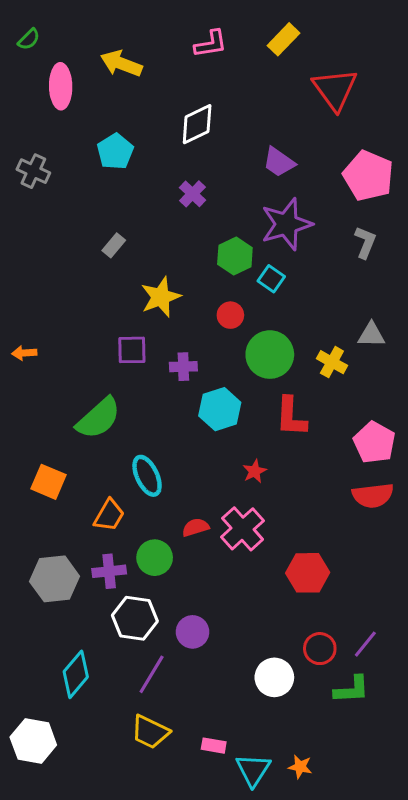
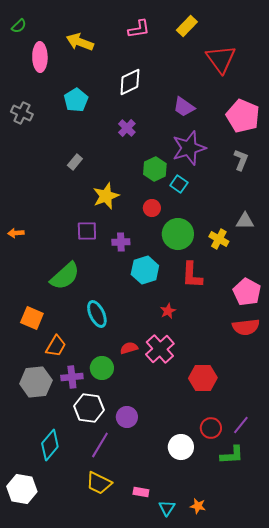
orange trapezoid: (109, 515) -> (56, 346), moved
cyan triangle: (253, 770) -> (167, 508), size x0.7

